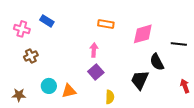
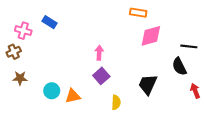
orange rectangle: (106, 24) -> (138, 13), moved
brown cross: (31, 56) -> (14, 52), moved
black semicircle: (157, 62) -> (179, 66), moved
brown star: (19, 95) -> (20, 78), moved

